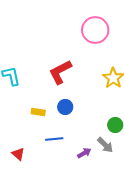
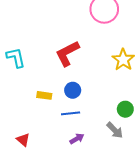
blue line: (54, 139) -> (71, 113), moved
purple arrow: (84, 153) -> (77, 139), moved

